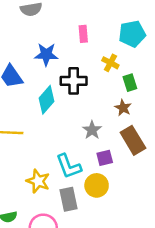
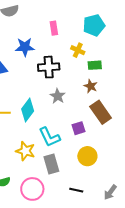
green rectangle: (130, 83) -> (95, 65), turned -72
cyan diamond: (47, 100) -> (28, 110), moved
gray star: (92, 130) -> (58, 96), moved
yellow circle: (97, 185) -> (87, 156), moved

